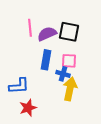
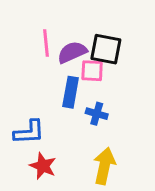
pink square: (69, 61) -> (92, 71), moved
yellow arrow: (70, 89) -> (104, 166), moved
red star: (28, 108) -> (43, 166), turned -30

